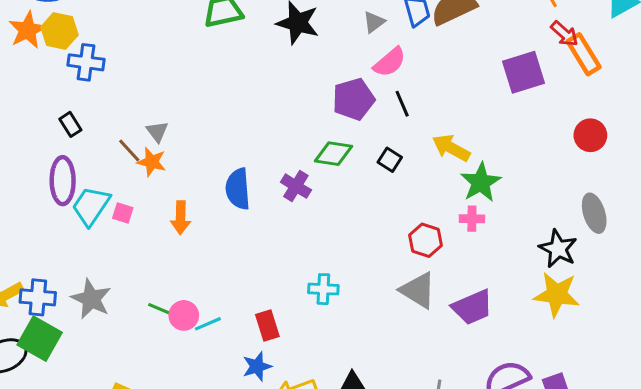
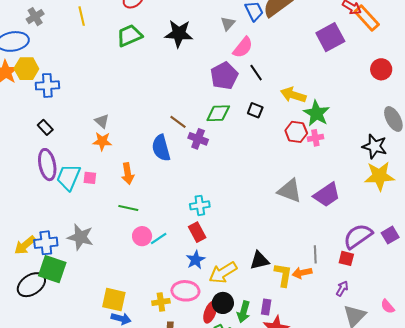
brown line: (129, 151) -> (178, 122), moved
red hexagon: (426, 240) -> (296, 132), moved
cyan cross: (323, 289) -> (200, 205), moved
green line: (163, 310) -> (128, 208), moved

